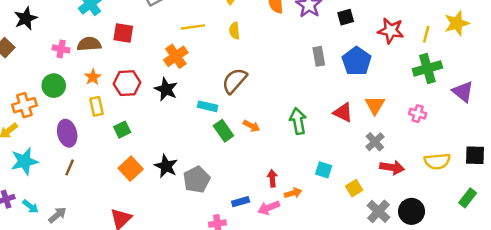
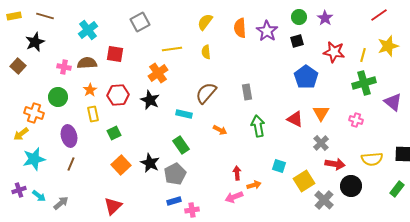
gray rectangle: (319, 56) -> (247, 92), moved
orange cross: (24, 105) -> (34, 113), turned 36
green rectangle: (223, 131) -> (181, 145), moved
yellow square: (354, 188) -> (304, 181), size x1.5
blue rectangle: (241, 202) -> (174, 201), moved
black circle: (412, 211) -> (351, 186), moved

